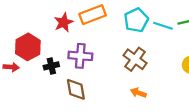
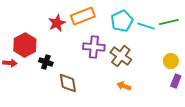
purple cross: (80, 56) -> (94, 47), moved
black cross: (51, 66) -> (46, 62), turned 32

